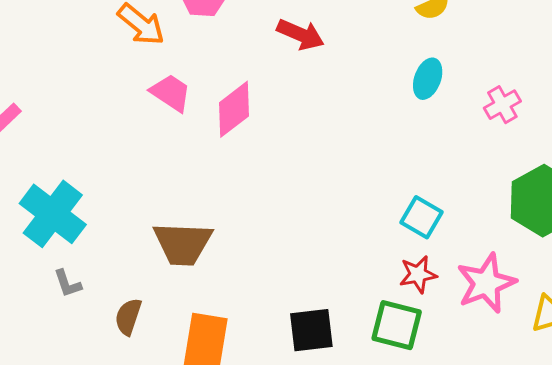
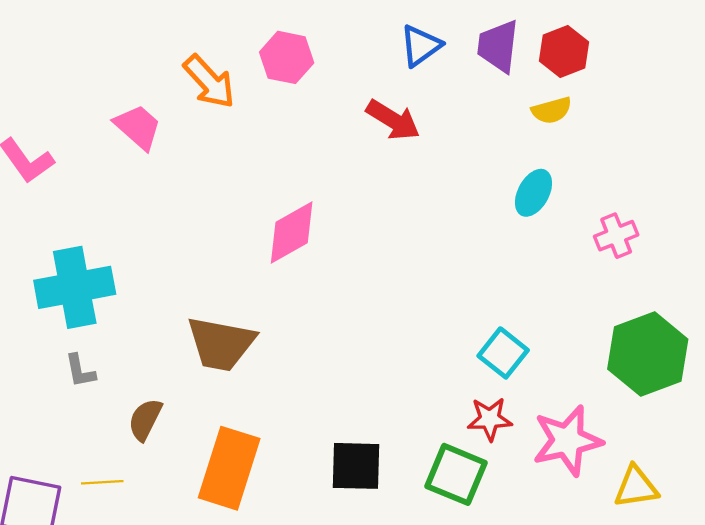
pink trapezoid: (171, 93) -> (138, 127), moved
pink diamond: (234, 109) -> (292, 233), moved
cyan cross: (53, 214) -> (75, 287), turned 34

